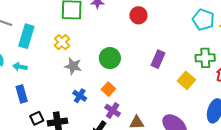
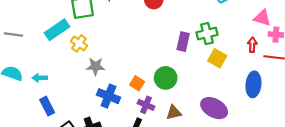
cyan rectangle: (26, 36) -> (57, 30), moved, turned 50
green circle: (110, 58) -> (166, 78), moved
green cross: (205, 58) -> (207, 34), moved
blue cross: (80, 96) -> (108, 96), size x1.5

